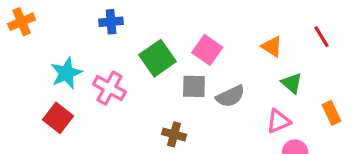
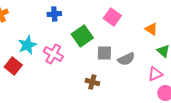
pink square: (207, 50) -> (112, 17), moved
red square: (58, 118) -> (13, 66), moved

